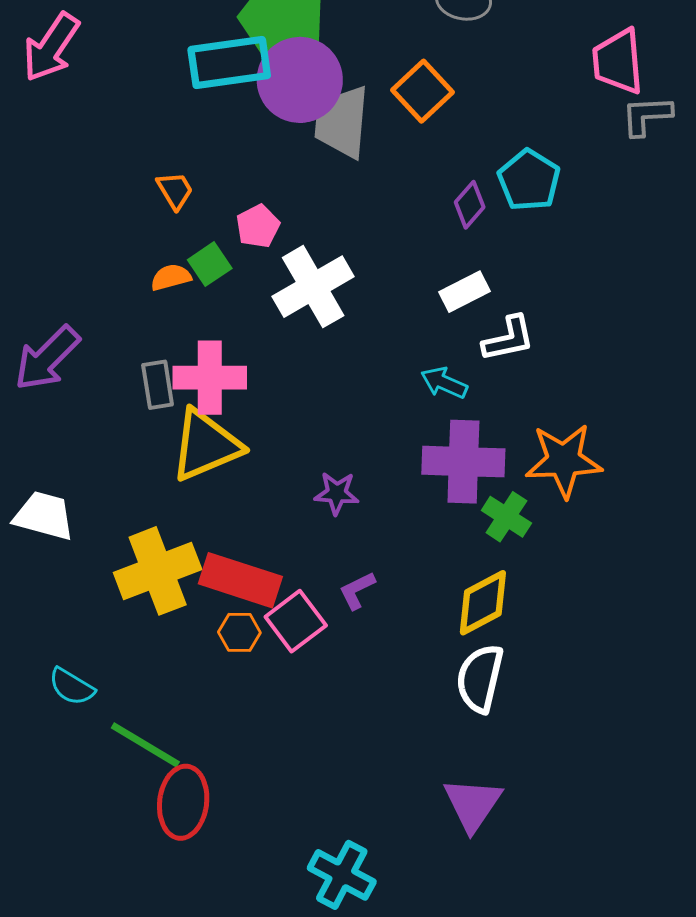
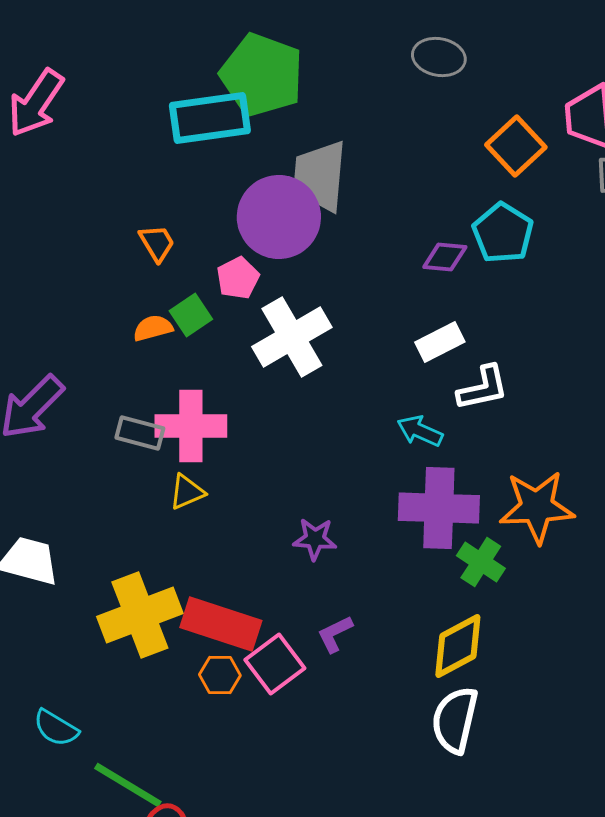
purple circle: (300, 80) -> (279, 217), moved
orange square: (423, 91) -> (516, 146), moved
purple diamond: (470, 205) -> (445, 257), turned 54
gray rectangle: (158, 385) -> (140, 433), turned -66
yellow triangle: (206, 445) -> (187, 492), size x0.5

